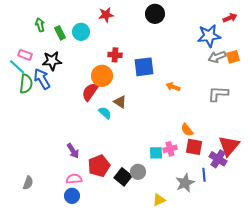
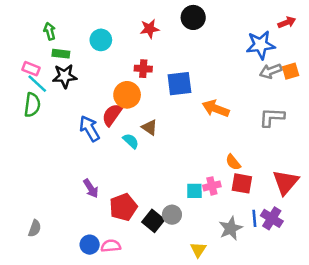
red star: (106, 15) -> (150, 29), moved
green rectangle: (60, 33) -> (61, 54), moved, turned -56
cyan line: (17, 67) -> (37, 84), moved
blue arrow: (42, 79) -> (90, 129), moved
orange arrow: (173, 87) -> (216, 109), size x1.5
purple cross: (218, 159) -> (272, 218), moved
pink semicircle: (74, 179) -> (111, 246), moved
yellow triangle: (159, 200) -> (198, 250), turned -32

